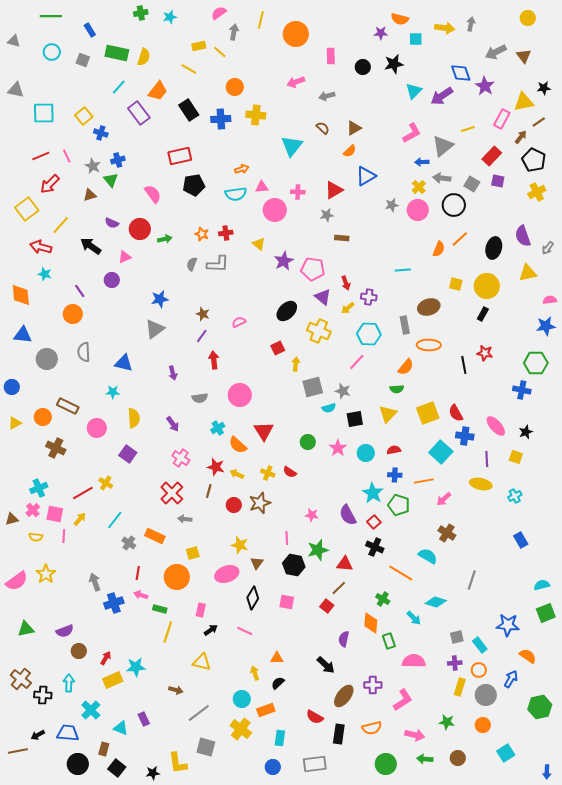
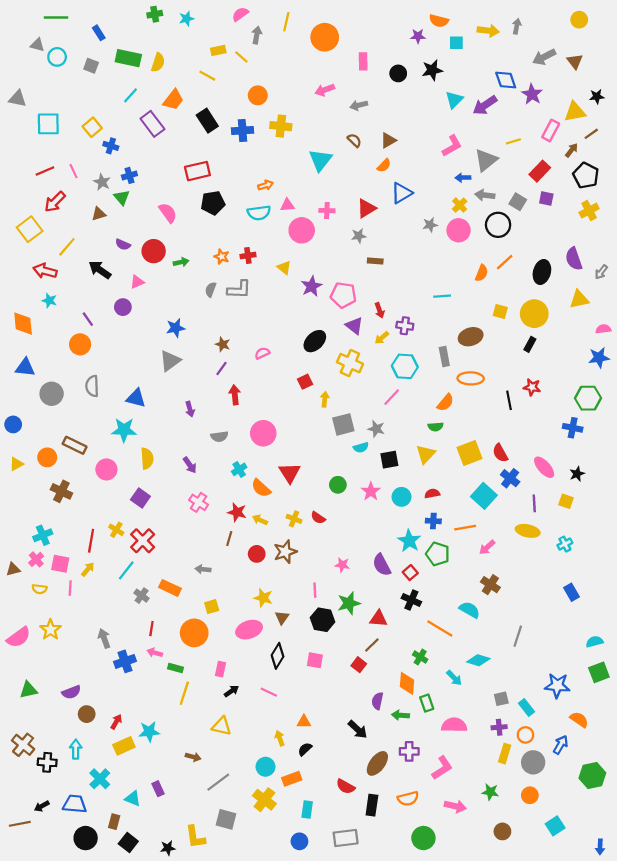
gray triangle: (14, 41) -> (37, 45), moved
cyan star: (113, 392) -> (124, 430), size x1.6
blue cross: (465, 436) -> (510, 478), turned 30
red line: (83, 493) -> (91, 541), turned -50
red cross: (172, 493) -> (143, 541), moved
green arrow: (425, 759) -> (400, 715), moved

